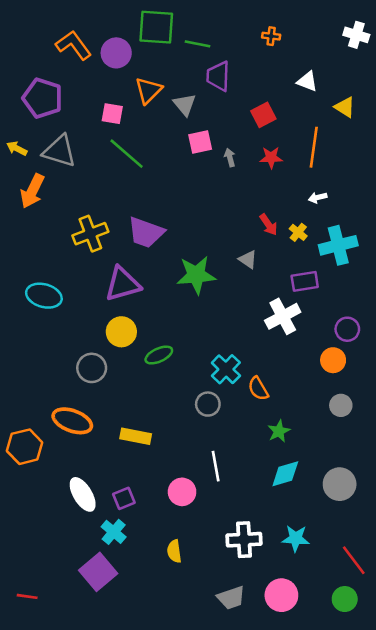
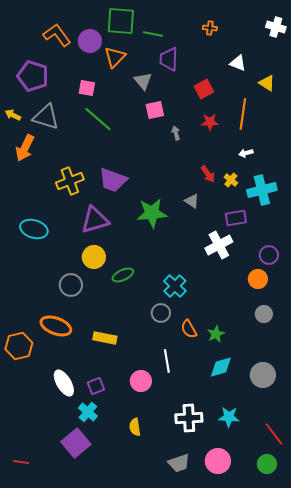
orange triangle: (148, 90) -> (115, 57), moved
gray arrow: (230, 157) -> (176, 133), moved
orange semicircle: (258, 389) -> (189, 329), moved

